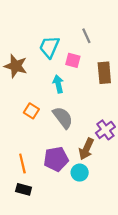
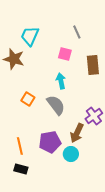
cyan trapezoid: (49, 47) -> (30, 36), moved
cyan arrow: (58, 84) -> (61, 81), moved

